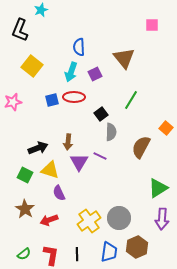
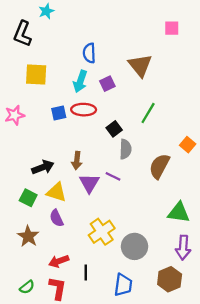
yellow square: (32, 66) -> (36, 75), turned -35
green triangle: (158, 188) -> (179, 213), turned 40
purple semicircle: (59, 193) -> (56, 218), moved
red arrow: (49, 220) -> (59, 261), moved
yellow cross: (89, 221) -> (102, 232), moved
brown hexagon: (137, 247) -> (170, 279), moved
black line: (77, 254) -> (86, 272), moved

